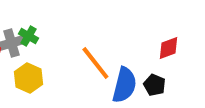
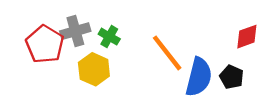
green cross: (28, 36) -> (109, 37), moved

